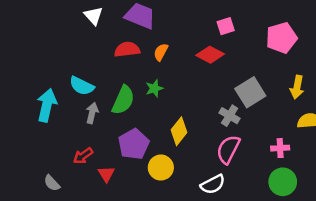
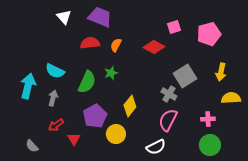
pink square: (226, 26) -> (174, 27), moved
gray arrow: (92, 113) -> (53, 98), moved

